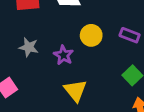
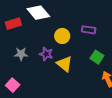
yellow triangle: (75, 91) -> (64, 64), moved

